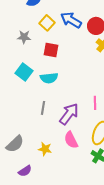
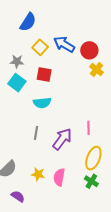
cyan square: (24, 72) -> (17, 83), moved
pink semicircle: (71, 140) -> (59, 177), moved, turned 36
purple semicircle: (25, 171) -> (18, 196), turned -112

